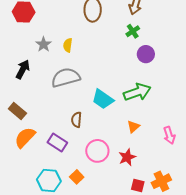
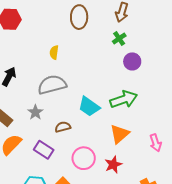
gray star: (44, 44) -> (35, 112), moved
brown semicircle: (76, 120) -> (63, 127), turned 70
orange triangle: (133, 127) -> (120, 134), size x1.5

